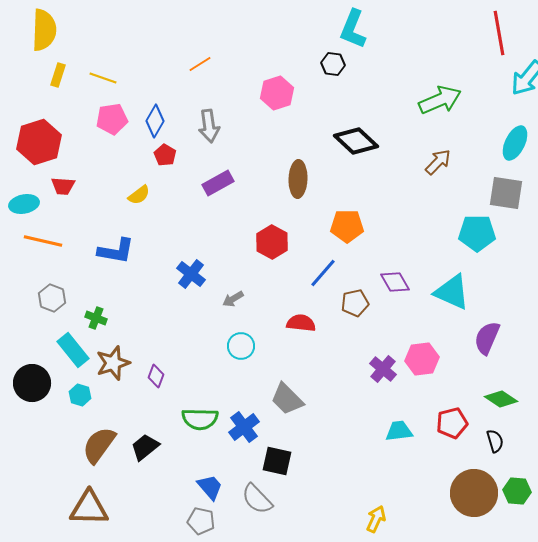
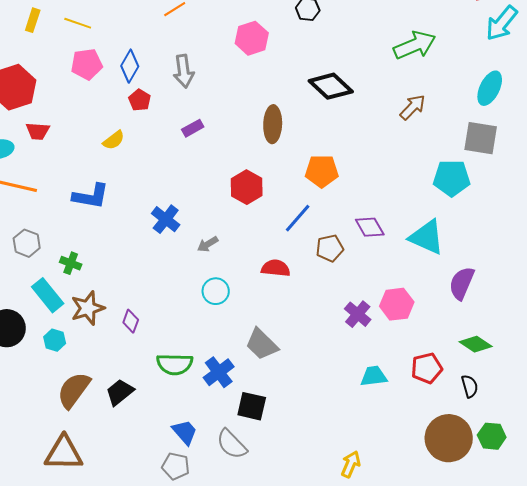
purple rectangle: (218, 183) -> (193, 128), size x0.7

